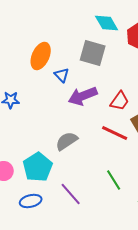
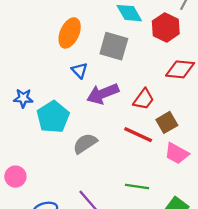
orange ellipse: (41, 56) -> (70, 33), moved
cyan pentagon: (38, 167) -> (53, 117), moved
green line: (114, 180) -> (137, 186), turned -50

